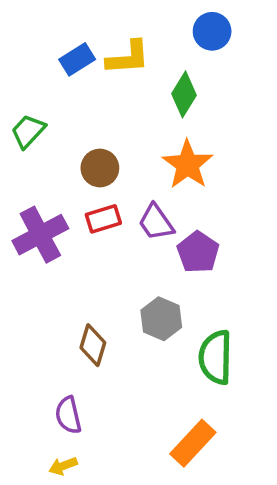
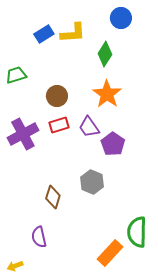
green trapezoid: (28, 131) -> (16, 75), turned 30
green semicircle: (216, 357) -> (137, 232), moved
yellow arrow: (63, 466) -> (15, 266), moved

